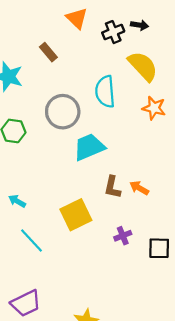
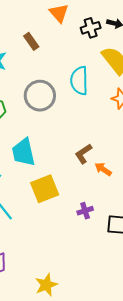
cyan trapezoid: (89, 147) -> (24, 152), moved, turned -84
brown L-shape: (112, 187) -> (83, 154), moved, turned 40

